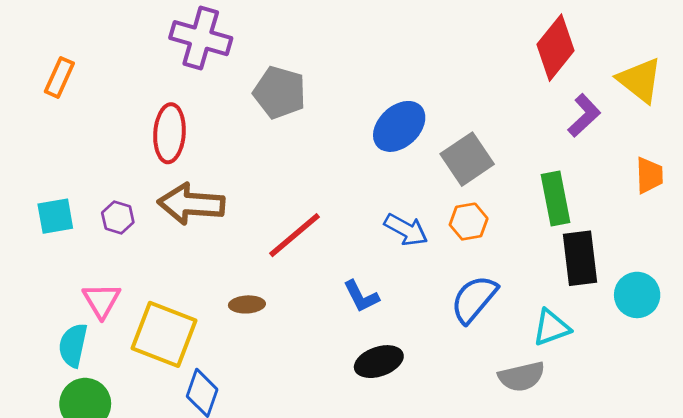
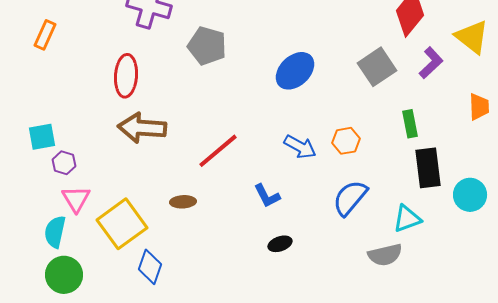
gray square: (467, 159) -> (377, 67), moved
green rectangle: (556, 198) -> (410, 124), size x0.7
purple hexagon: (118, 217) -> (64, 163), moved
yellow square: (164, 334) -> (122, 224), turned 33
black ellipse: (379, 362) -> (280, 244), size x0.7

